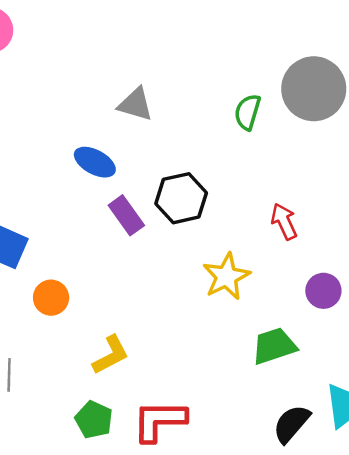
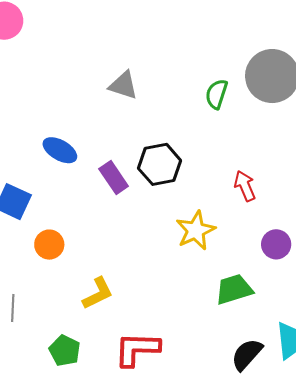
blue ellipse: (95, 162) -> (60, 150), moved
green pentagon: (94, 420) -> (65, 351), moved

